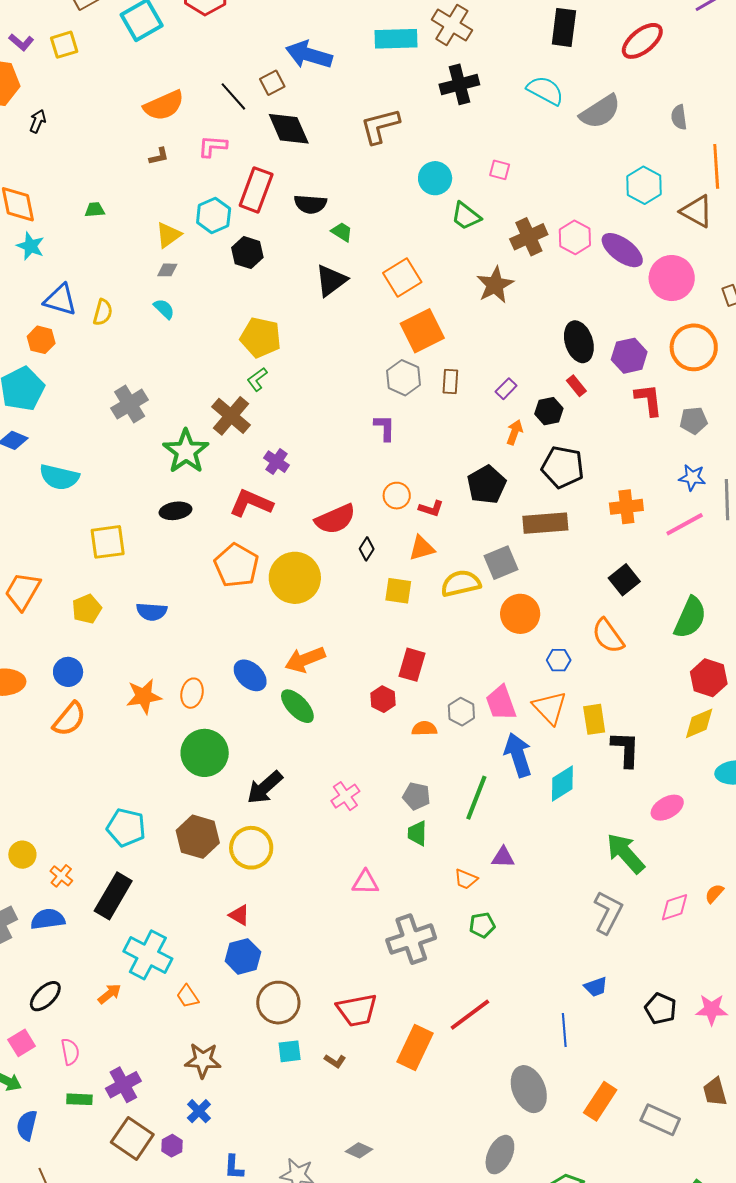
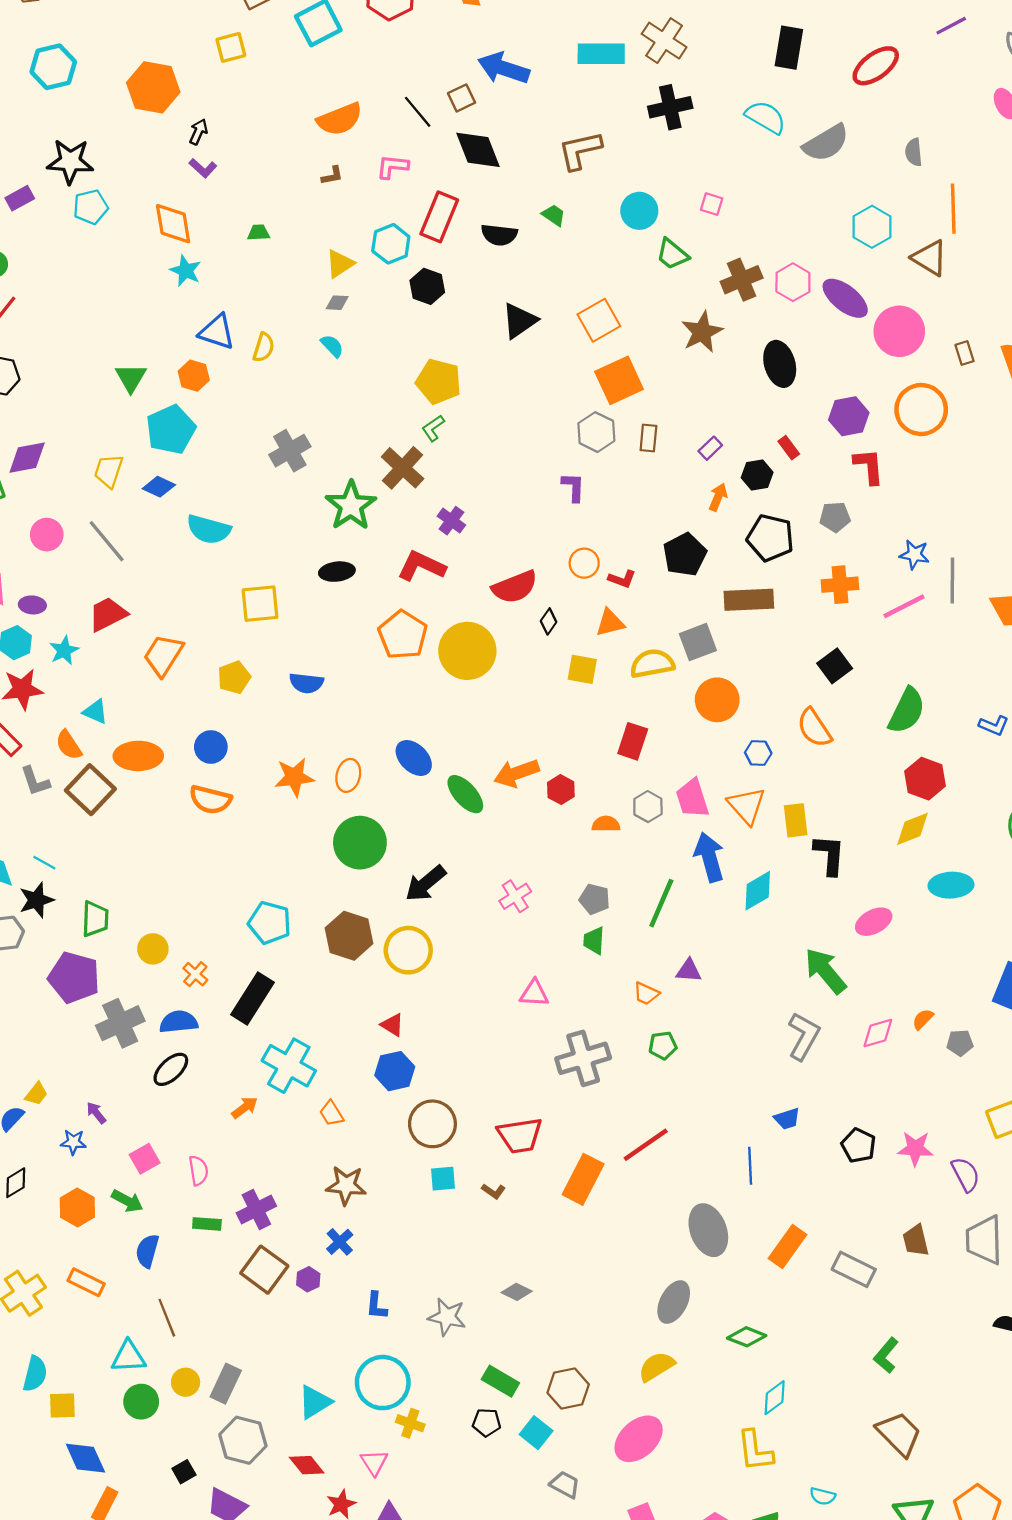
purple L-shape: (21, 42) -> (203, 168), moved
green trapezoid: (342, 232) -> (554, 215), moved
black ellipse: (579, 342) -> (780, 364), moved
gray pentagon: (694, 420) -> (835, 517), moved
orange arrow: (305, 660) -> (517, 773), moved
red rectangle: (412, 665) -> (633, 741), moved
orange semicircle: (69, 719) -> (210, 800), turned 63
black ellipse: (45, 996) -> (171, 1069), moved

